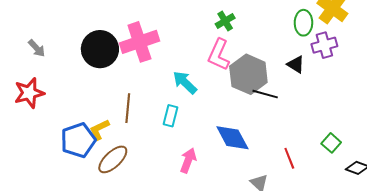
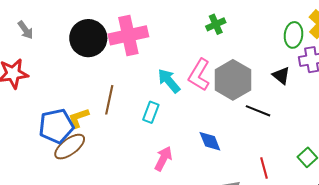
pink L-shape: (219, 55) -> (199, 75), moved
black line: (265, 94) -> (258, 111), moved
blue diamond: (232, 138) -> (210, 141), size x0.7
brown ellipse: (113, 159) -> (70, 147), moved

